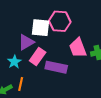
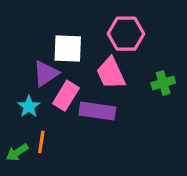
pink hexagon: (60, 21) -> (126, 34), moved
pink trapezoid: (78, 48) -> (111, 73), moved

